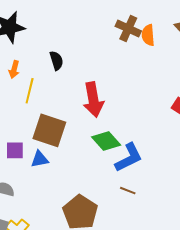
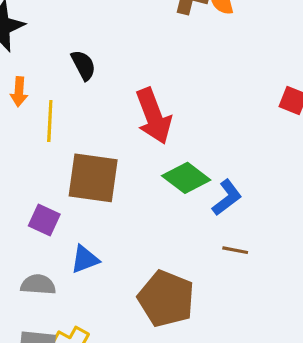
purple square: (15, 150) -> (44, 220), turned 36
blue L-shape: (129, 158) -> (227, 198), size x0.7
blue triangle: (40, 159) -> (85, 259), moved

